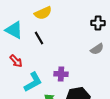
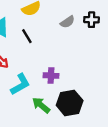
gray semicircle: (97, 49) -> (67, 22), moved

